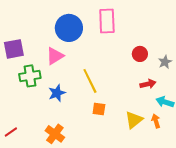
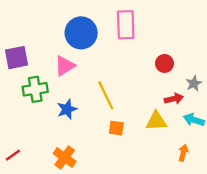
gray star: (165, 62) -> (194, 83), moved
yellow triangle: (134, 120) -> (156, 121), moved, turned 36
orange arrow: (156, 121) -> (183, 153), moved, turned 32

